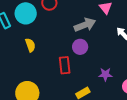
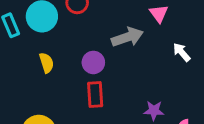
purple circle: (80, 47) -> (93, 62), moved

